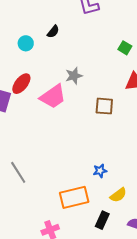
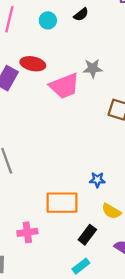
red ellipse: (21, 84) -> (33, 64), turned 50
yellow semicircle: (118, 195) -> (111, 211), turned 54

